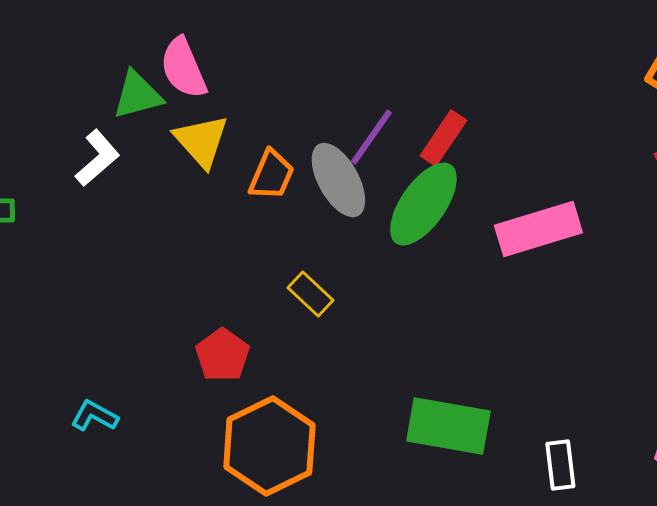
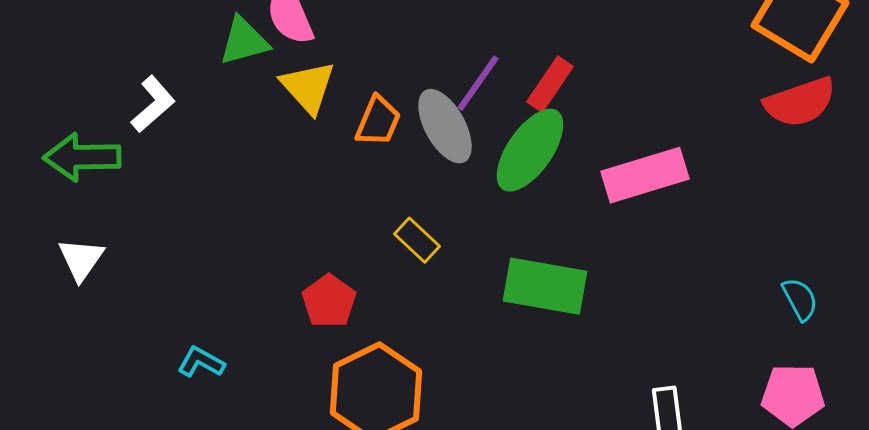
white L-shape: (97, 158) -> (153, 104), moved
green rectangle: (448, 426) -> (545, 286), moved

